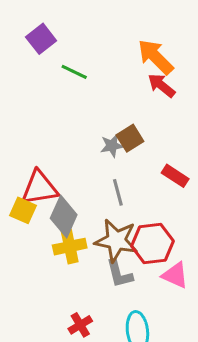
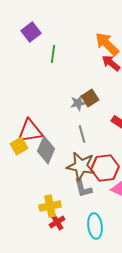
green line: (74, 72) -> (53, 54), turned 72
yellow square: (23, 210) -> (19, 146), turned 36
yellow cross: (70, 247) -> (50, 206), moved

